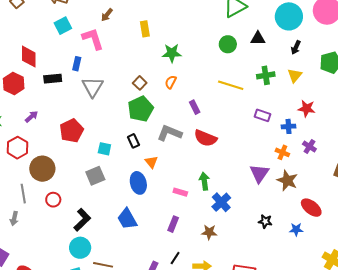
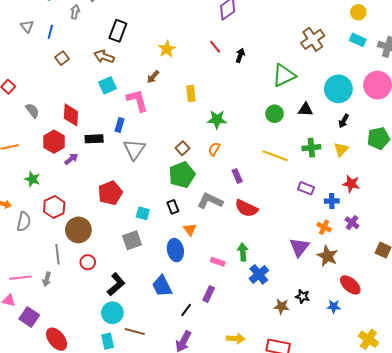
purple arrow: (32, 117) -> (71, 159), moved
brown star: (209, 232) -> (282, 306), moved
black line: (175, 258) -> (186, 310), moved

